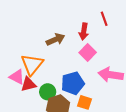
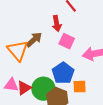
orange triangle: (32, 64) -> (18, 50), moved
green circle: (48, 92) -> (43, 89), size x1.5

